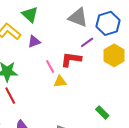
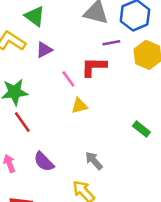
purple line: (87, 42) -> (111, 43), turned 32
yellow triangle: (60, 81) -> (79, 106), moved

